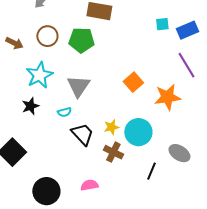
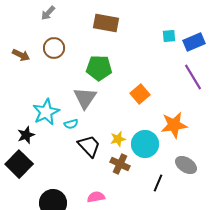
green pentagon: (81, 40) -> (99, 68), moved
cyan star: (39, 75) -> (46, 112), moved
orange star: (167, 97) -> (174, 125), moved
black star: (30, 106) -> (26, 135), moved

